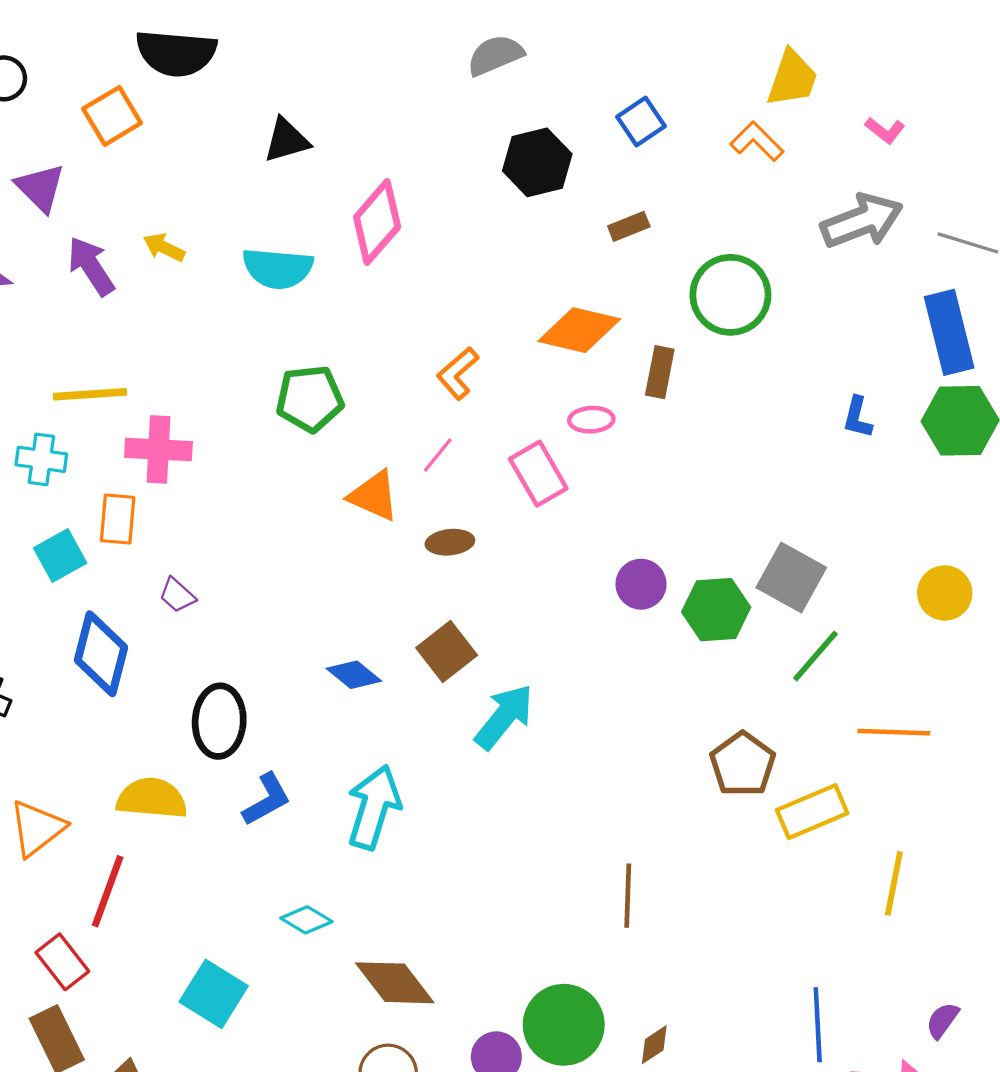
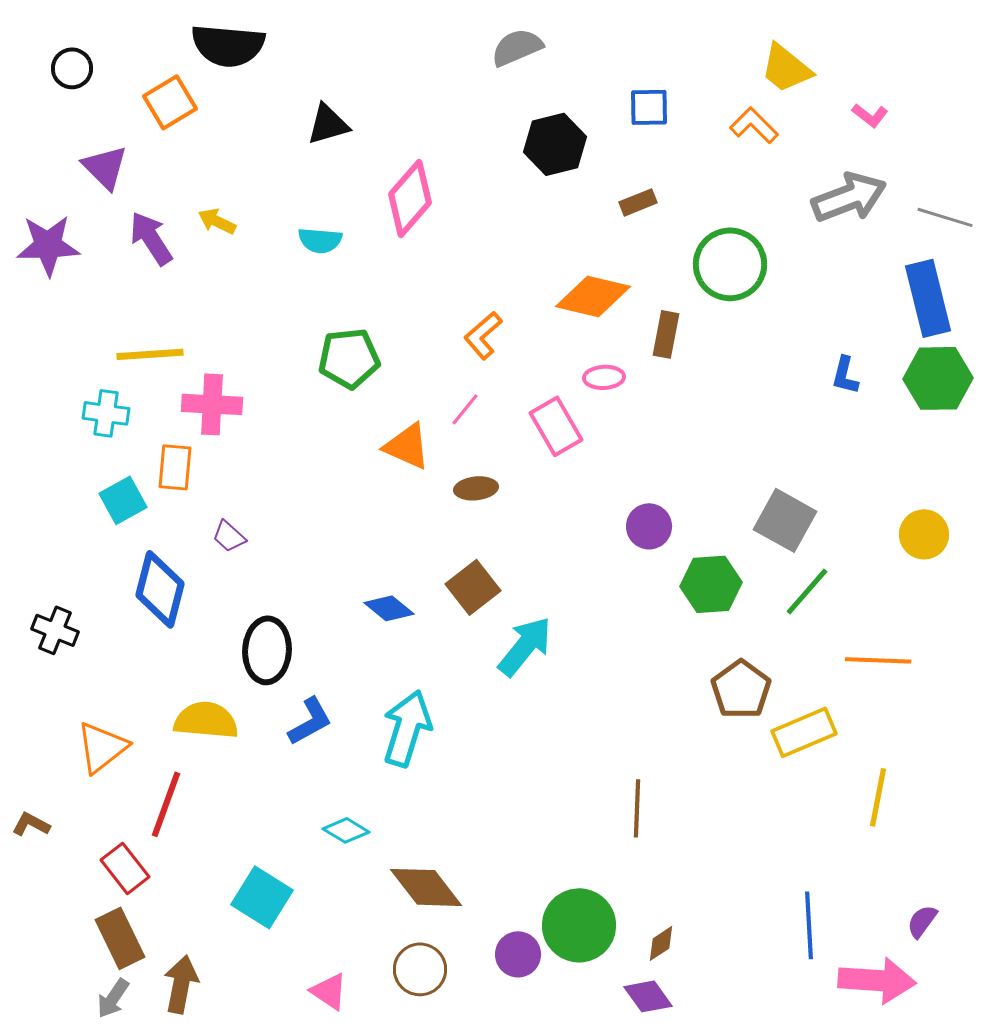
yellow trapezoid: (792, 78) -> (786, 68), turned 110
blue square: (641, 121) -> (649, 107), turned 33
cyan semicircle: (278, 268) -> (320, 240), size x0.7
green hexagon: (716, 610) -> (711, 584), moved

